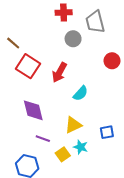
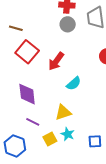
gray circle: (73, 39) -> (68, 24), moved
brown line: (13, 43) -> (16, 28), turned -32
blue square: (107, 132) -> (95, 141), moved

